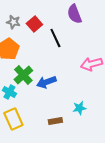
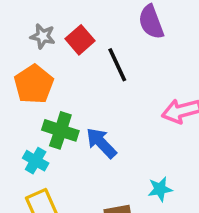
green cross: (23, 75) -> (60, 130), turned -30
blue arrow: (46, 82) -> (101, 143), turned 66

